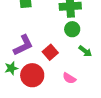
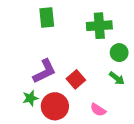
green circle: (72, 29) -> (119, 53), moved

